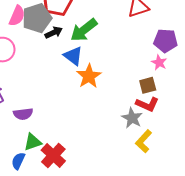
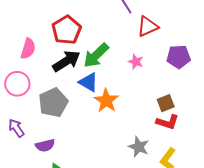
gray pentagon: (37, 18) -> (53, 103), moved
black arrow: (54, 32) -> (66, 61), size x1.6
pink star: (159, 63) -> (136, 62), moved
gray star: (132, 118) -> (139, 147), moved

